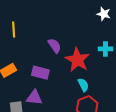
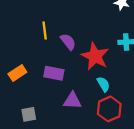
yellow line: (14, 29) -> (45, 31), moved
purple triangle: (34, 98) -> (72, 101), moved

